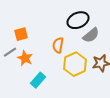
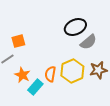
orange semicircle: (58, 45) -> (50, 74), moved
orange star: (25, 58) -> (22, 75), moved

